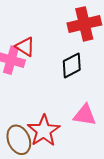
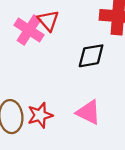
red star: (44, 131) -> (40, 115), size x0.7

